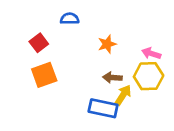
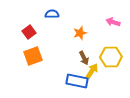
pink arrow: (151, 53) -> (113, 22), moved
brown arrow: (112, 78) -> (84, 58), turned -120

